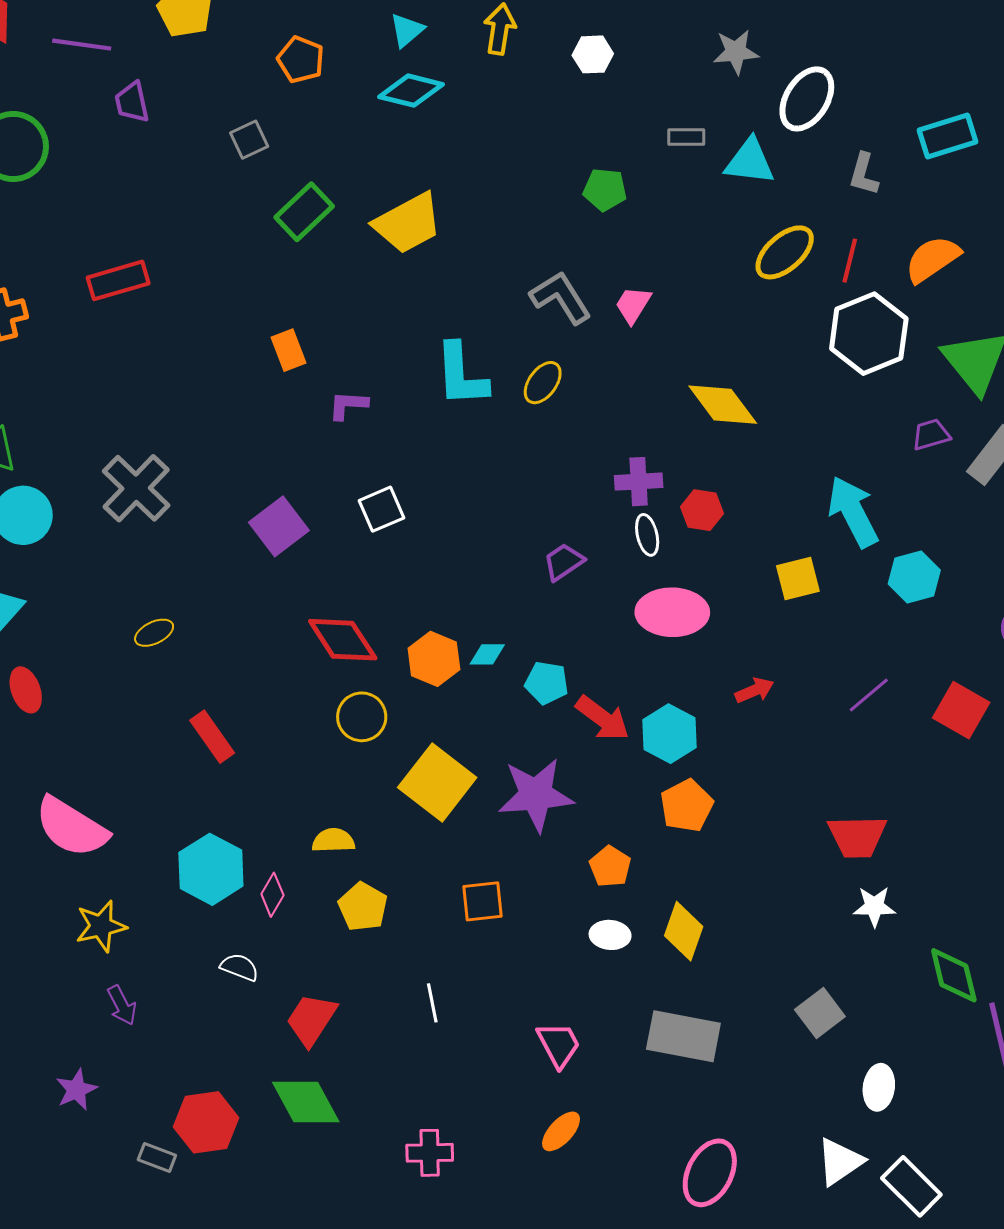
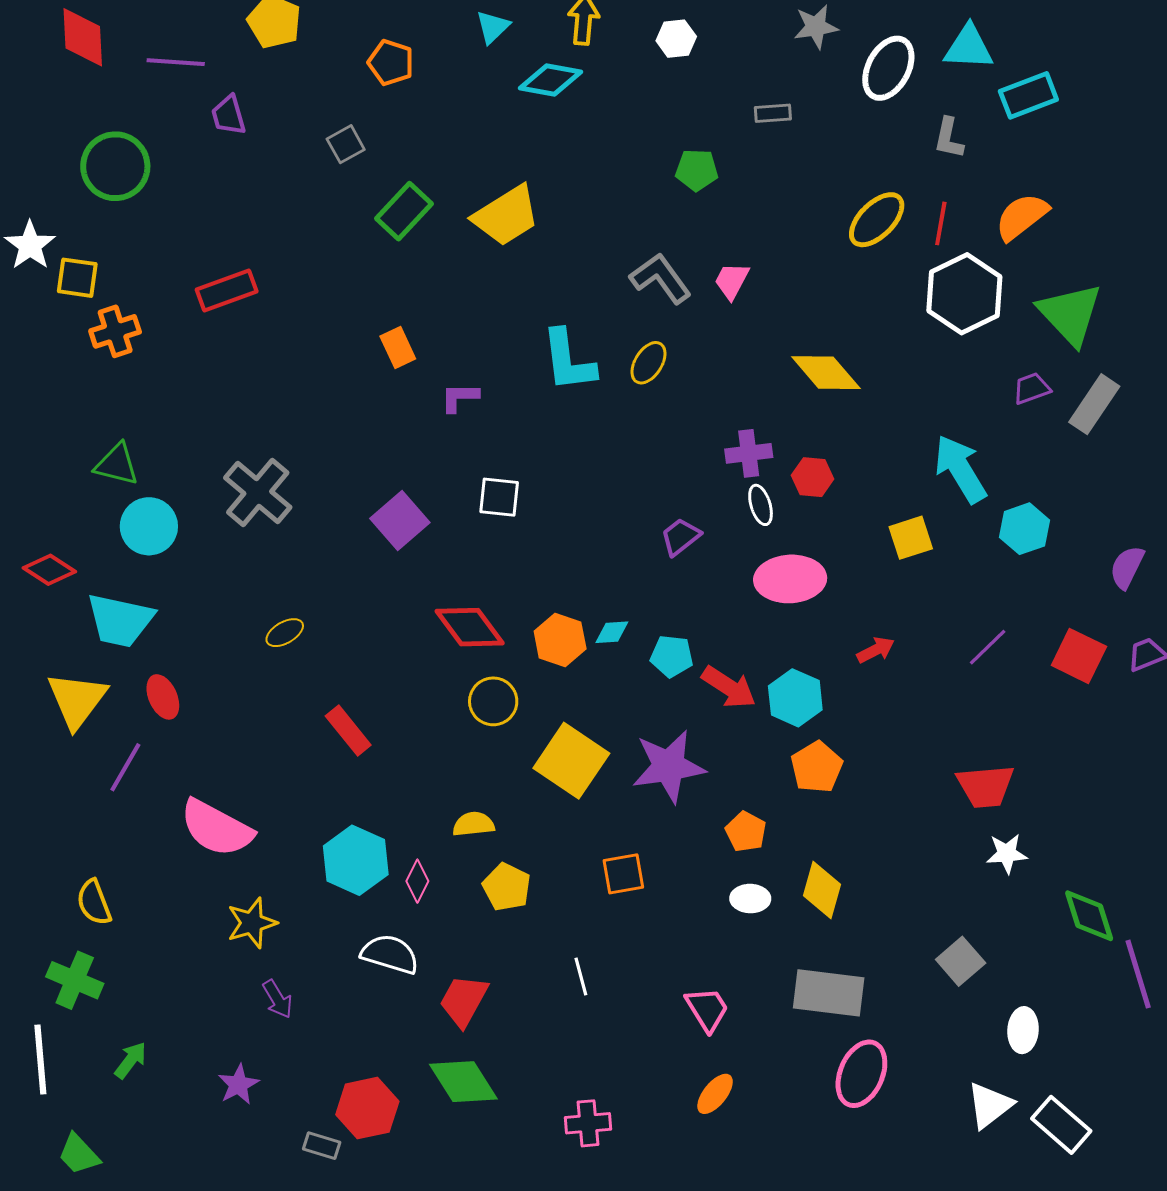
cyan diamond: (411, 91) -> (551, 80), moved
cyan triangle: (750, 161) -> (969, 47), moved
white square: (382, 509) -> (499, 497), turned 33
white semicircle: (240, 967) -> (390, 954), size x1.5
pink ellipse: (710, 1173) -> (861, 1074), moved

